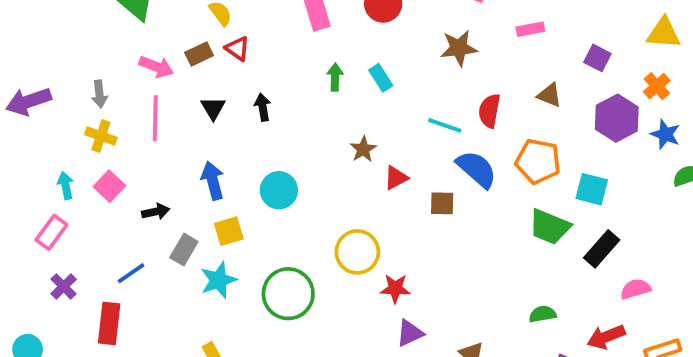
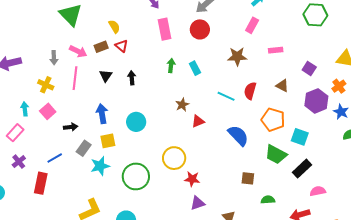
gray arrow: (99, 94) -> (54, 58), moved
blue semicircle: (477, 169) -> (238, 136), moved
brown square: (442, 203) -> (248, 178), moved

